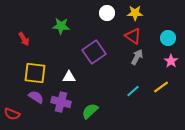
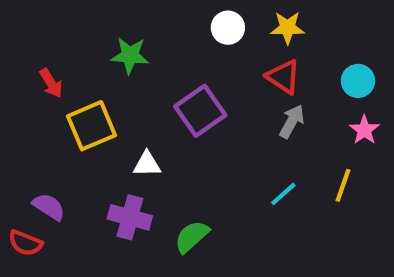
yellow square: (35, 73) -> (91, 126), moved, turned -30
yellow line: (161, 87) -> (343, 185), turned -35
purple semicircle: (36, 97) -> (49, 207), moved

